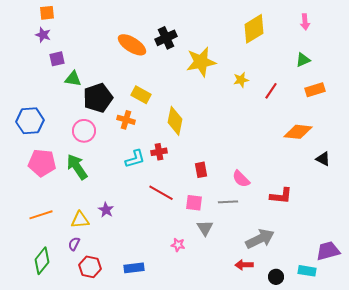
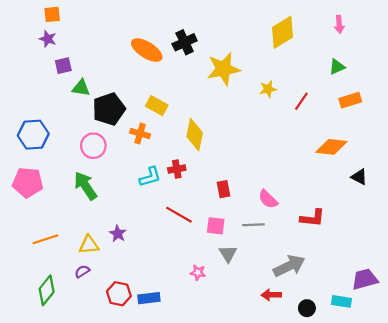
pink pentagon: (42, 163) -> (28, 182), moved
purple semicircle: (74, 244) -> (82, 271), turned 32
red hexagon: (90, 267) -> (119, 294), moved

